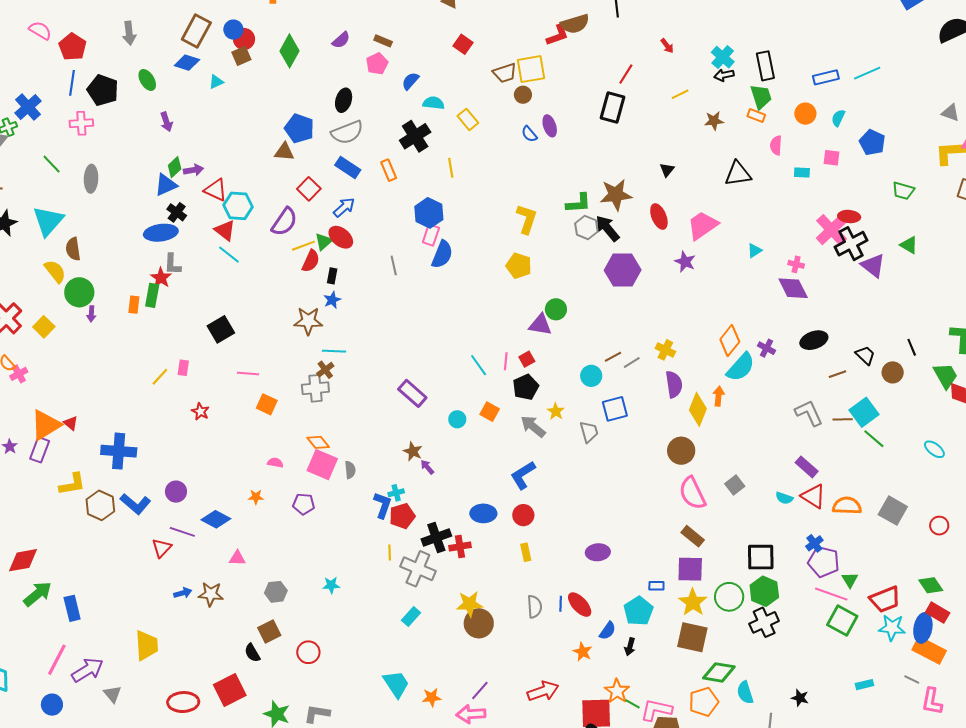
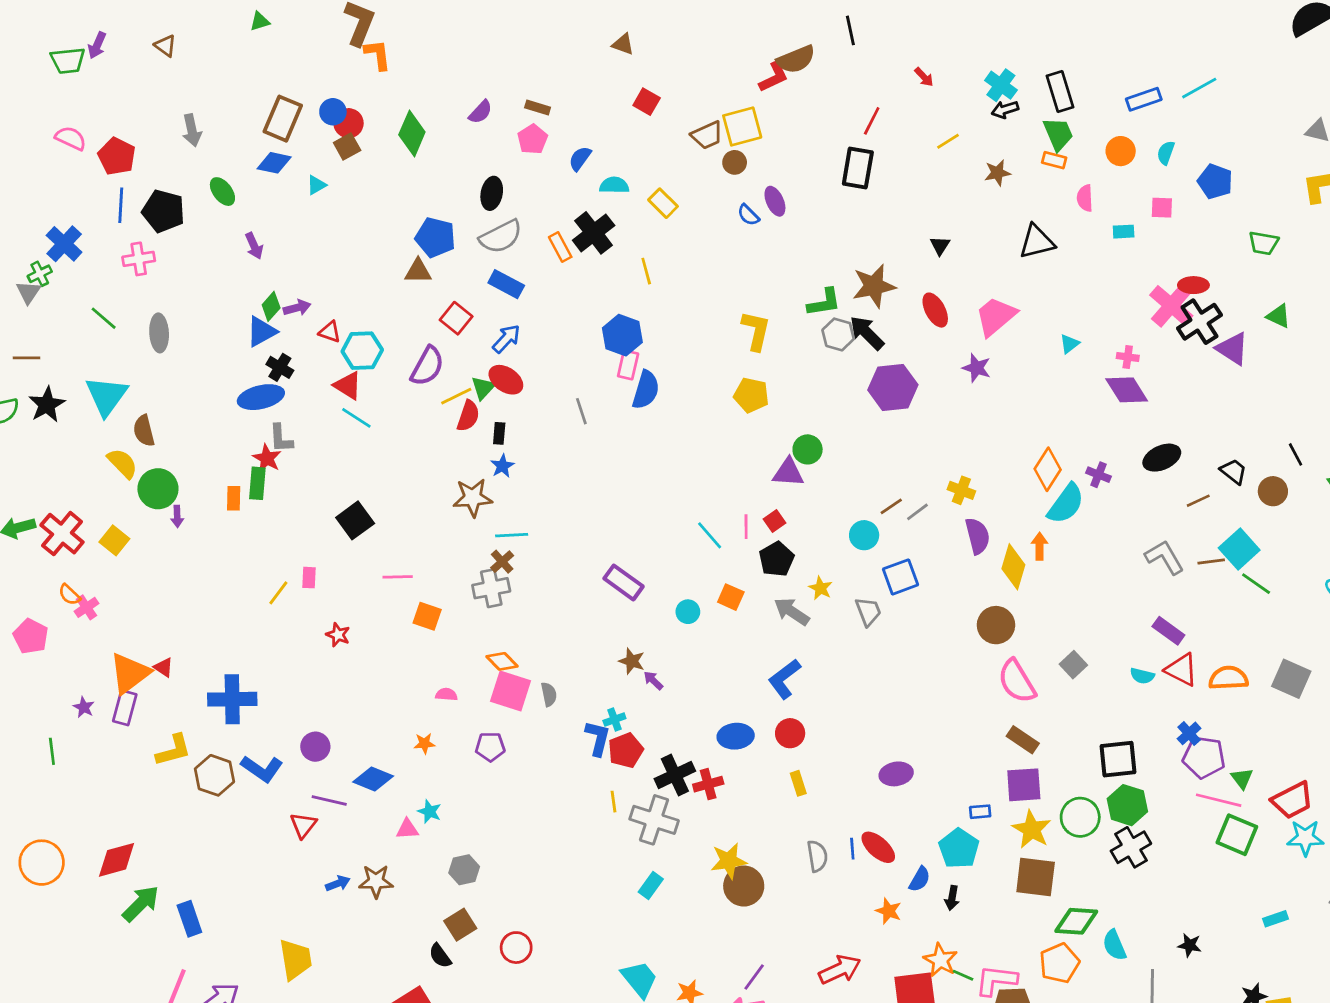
orange rectangle: (389, 170) -> (560, 247), moved
red triangle: (216, 190) -> (330, 332), size x0.7
cyan star: (331, 585) -> (430, 811), moved, turned 30

